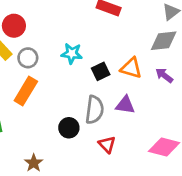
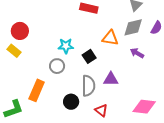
gray circle: (28, 58) -> (57, 66), moved
orange triangle: (131, 68) -> (110, 38), moved
orange rectangle: (26, 91) -> (37, 90), moved

